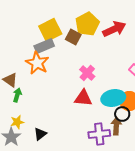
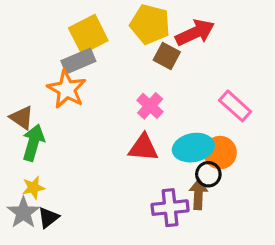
yellow pentagon: (87, 24) -> (150, 24), turned -30
brown square: (73, 37) -> (167, 56), moved
green arrow: (17, 95) -> (33, 143), size x1.5
black triangle: (40, 134) -> (48, 218), moved

